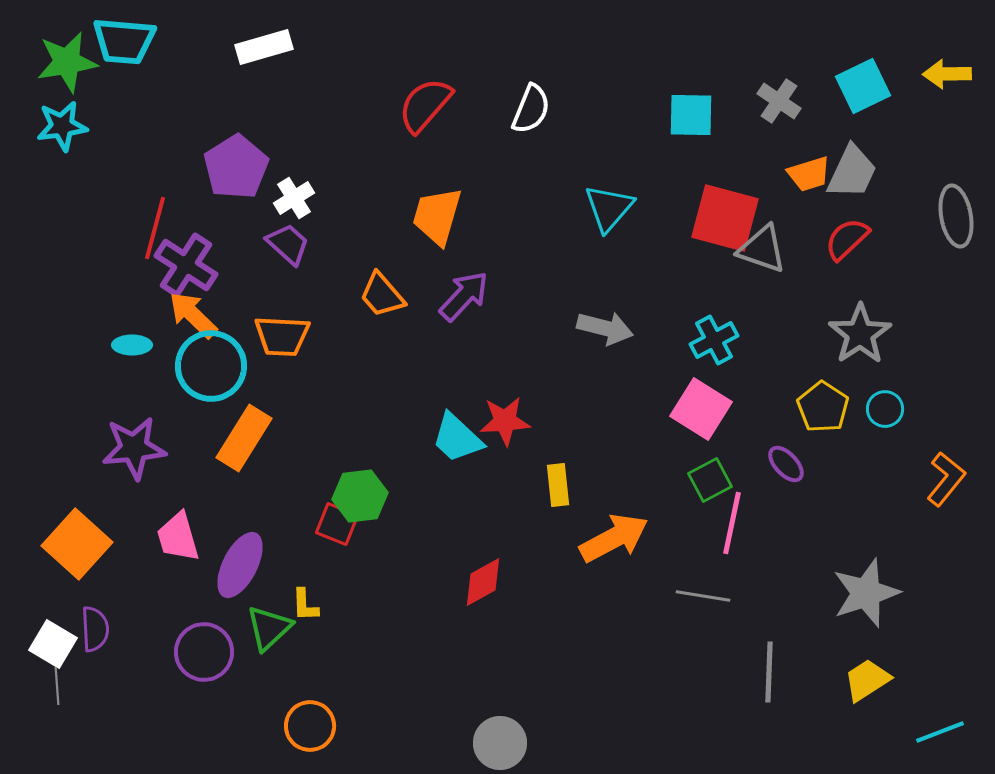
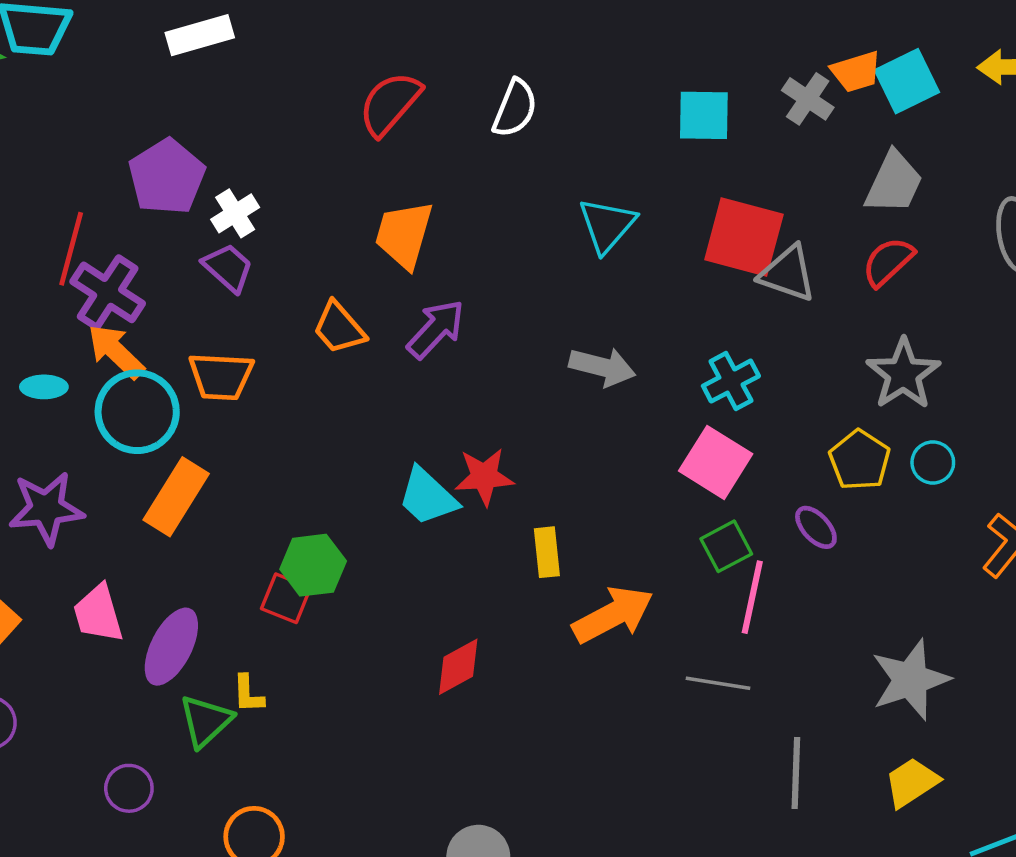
orange trapezoid: (809, 174) -> (856, 72), moved
purple circle: (204, 652) -> (129, 788), moved, size x0.7

